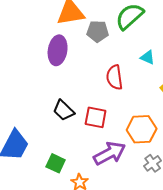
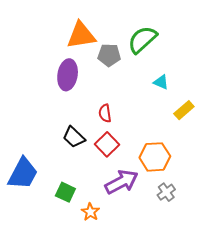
red semicircle: (115, 77) -> (105, 113), moved, size x0.7
red square: (96, 117) -> (107, 144), turned 35

